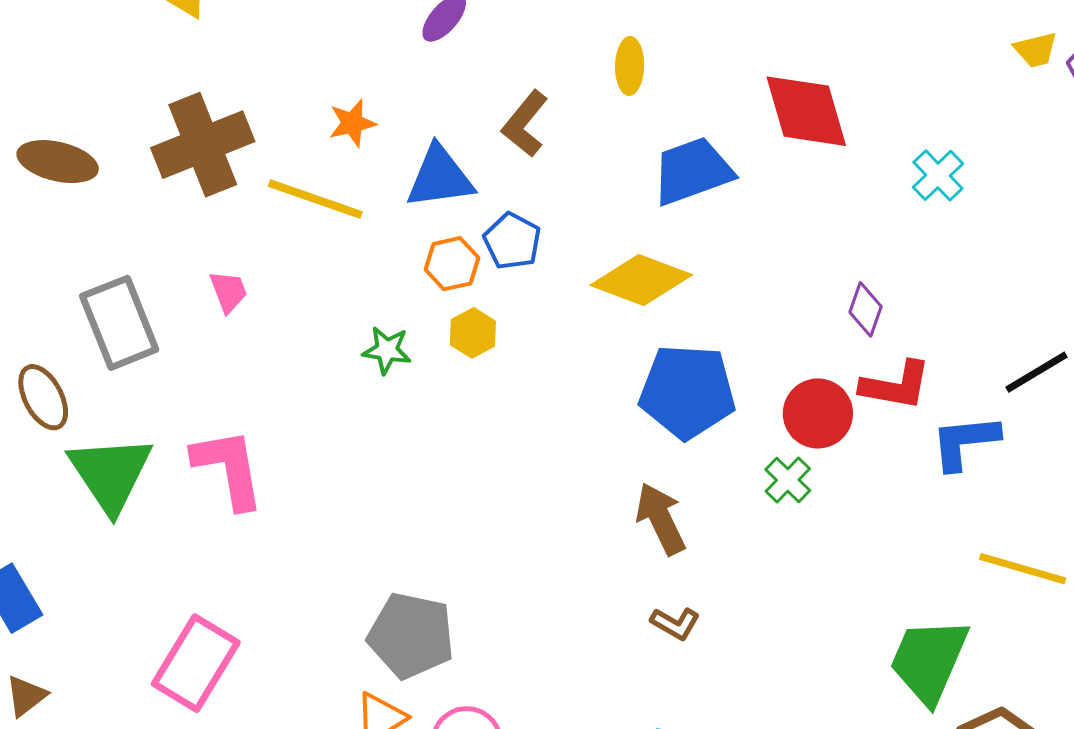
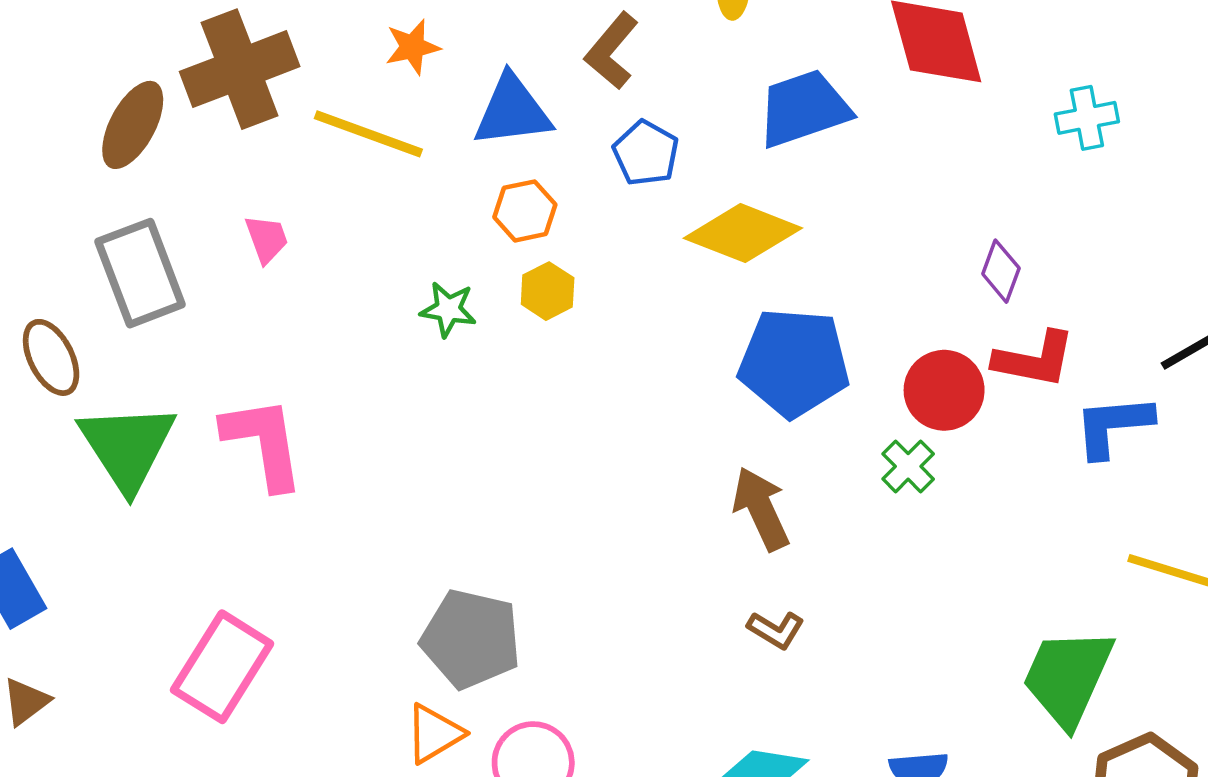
brown ellipse: (58, 162) -> (133, 125), moved, turned -76
cyan cross: (938, 175) -> (1087, 118), turned 32
blue pentagon: (512, 241) -> (646, 153), moved

